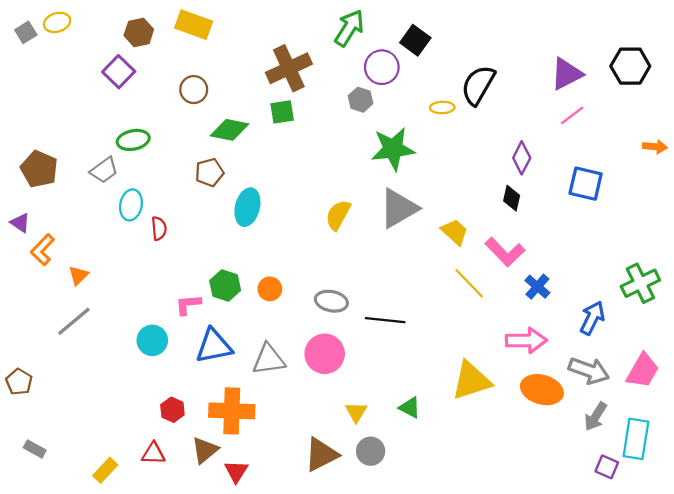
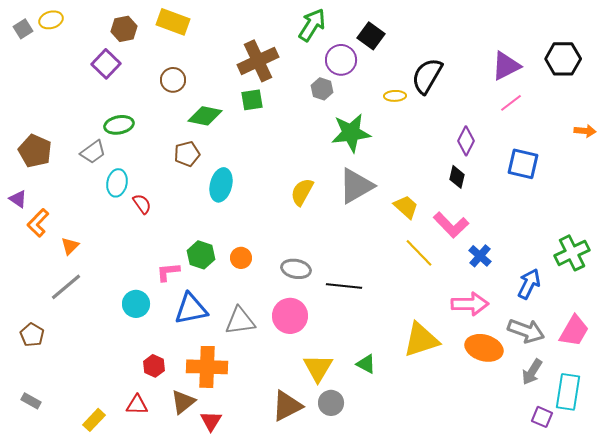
red semicircle: (159, 228) -> (142, 204), turned -30
brown pentagon: (19, 382) -> (32, 335), moved
yellow triangle: (356, 412) -> (318, 368), size x1.5

